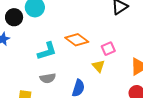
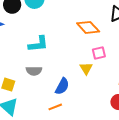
orange diamond: (77, 40) -> (88, 27), moved

